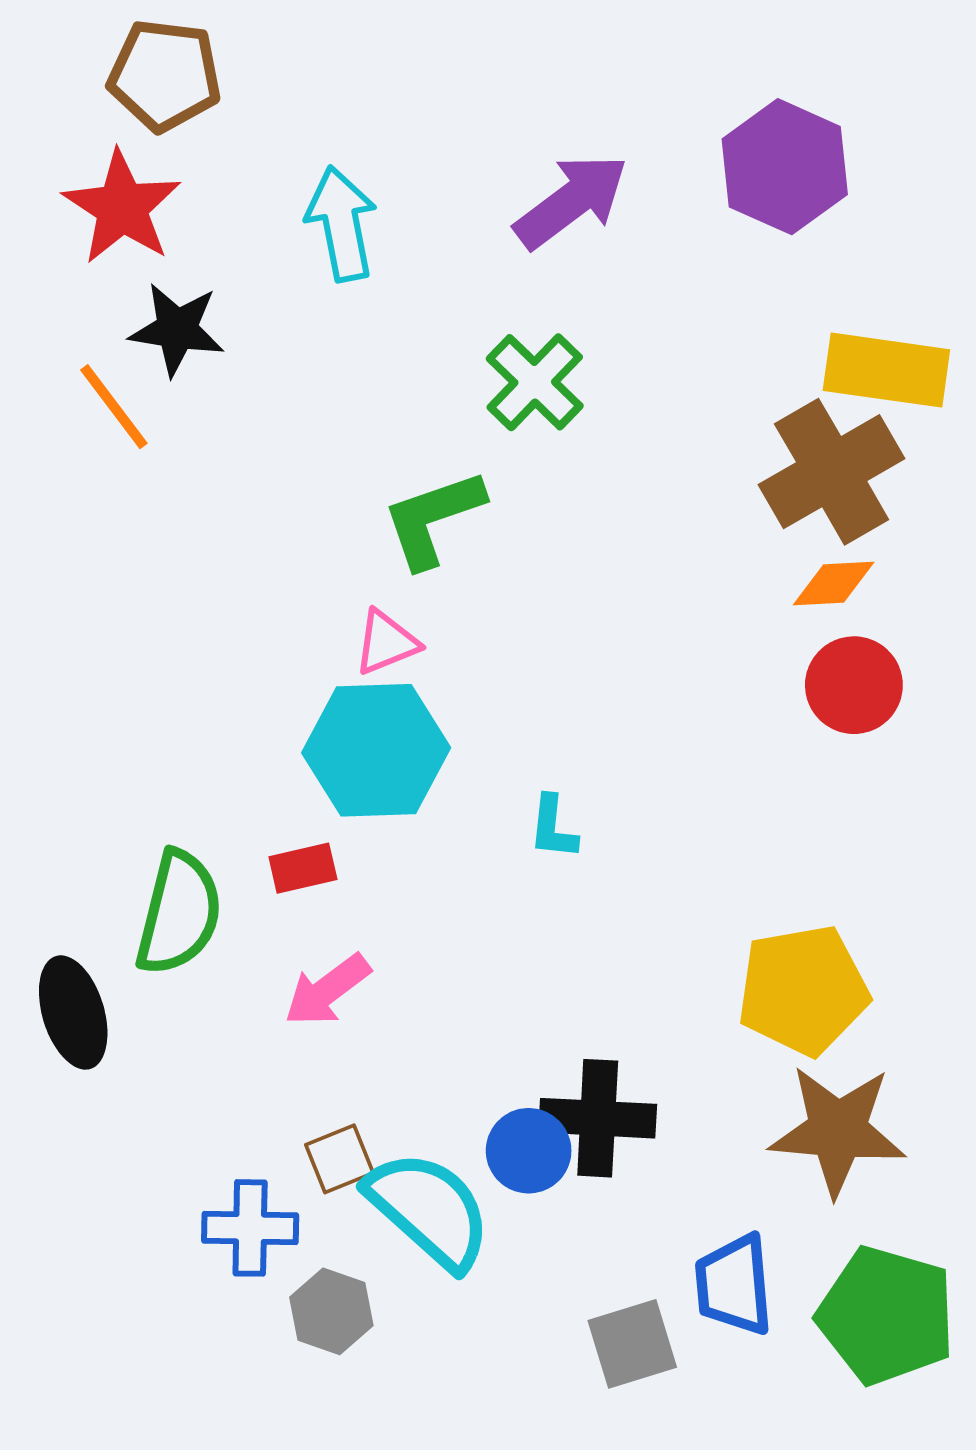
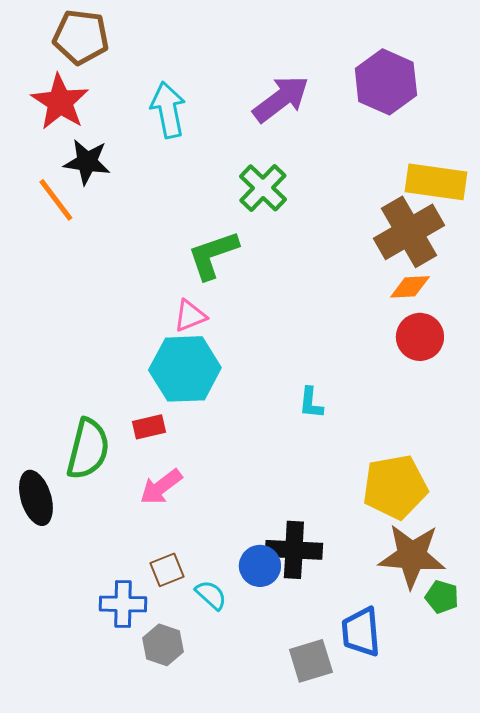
cyan L-shape: (553, 827) -> (311, 403), moved
cyan semicircle: (429, 1210) -> (211, 595), size x0.5
green pentagon: (886, 1315) -> (442, 597), moved, size x0.5

